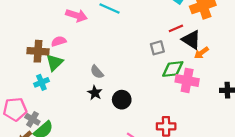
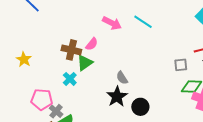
pink semicircle: (59, 41) -> (92, 44), turned 136
cyan cross: (41, 82) -> (70, 79), turned -32
black star: (95, 93) -> (117, 96), size x1.5

